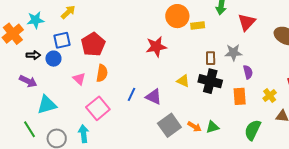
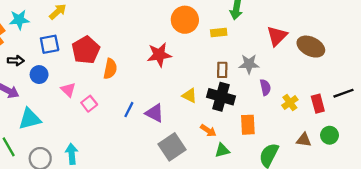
red triangle: (247, 22) -> (277, 36), moved
yellow rectangle: (198, 25) -> (219, 33), moved
blue circle: (53, 59) -> (39, 75), moved
orange semicircle: (102, 73) -> (110, 69), moved
orange rectangle: (240, 96) -> (248, 125), moved
yellow cross: (270, 96) -> (290, 103), moved
pink square: (98, 108) -> (89, 104), moved, size x0.6
orange arrow: (194, 127) -> (208, 131), moved

